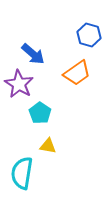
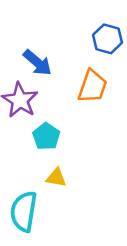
orange trapezoid: (77, 73) -> (92, 86), turned -36

